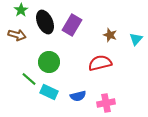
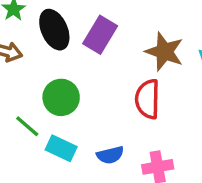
brown star: (110, 35) -> (164, 52), size x1.6
red semicircle: (100, 63) -> (148, 99), turned -75

